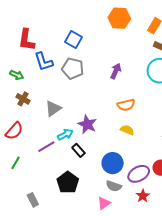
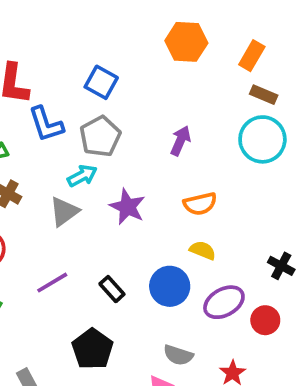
gray pentagon: (73, 68) -> (100, 136), turned 30
purple star: (87, 124) -> (127, 207), moved
cyan arrow: (65, 134) -> (82, 176), moved
blue circle: (113, 163) -> (170, 286), moved
purple ellipse: (139, 174) -> (224, 302), moved

